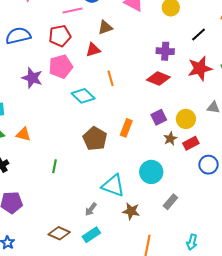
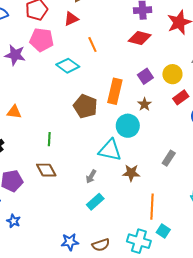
pink pentagon: (61, 67) -> (42, 40), turned 30
orange rectangle: (126, 128) -> (115, 91), size x1.4
brown star: (170, 139) -> (144, 104), moved
cyan circle: (151, 172) -> (128, 126), moved
brown diamond: (59, 233) -> (46, 170), moved, turned 45

